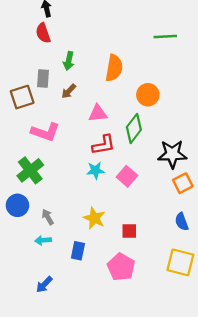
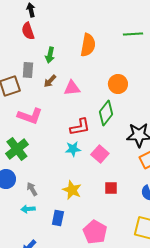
orange semicircle: (114, 68) -> (88, 45), moved
pink triangle: (98, 113) -> (72, 88), moved
red square: (129, 231) -> (111, 188), moved

